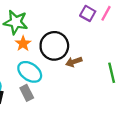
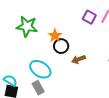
orange star: (23, 44) -> (55, 36), moved
black circle: (54, 46) -> (61, 46), size x0.6

